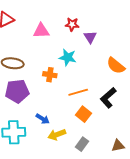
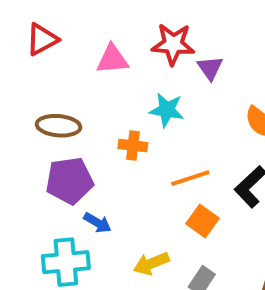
red star: (72, 24) -> (173, 44), size x1.5
blue arrow: (43, 119) -> (97, 223), moved

